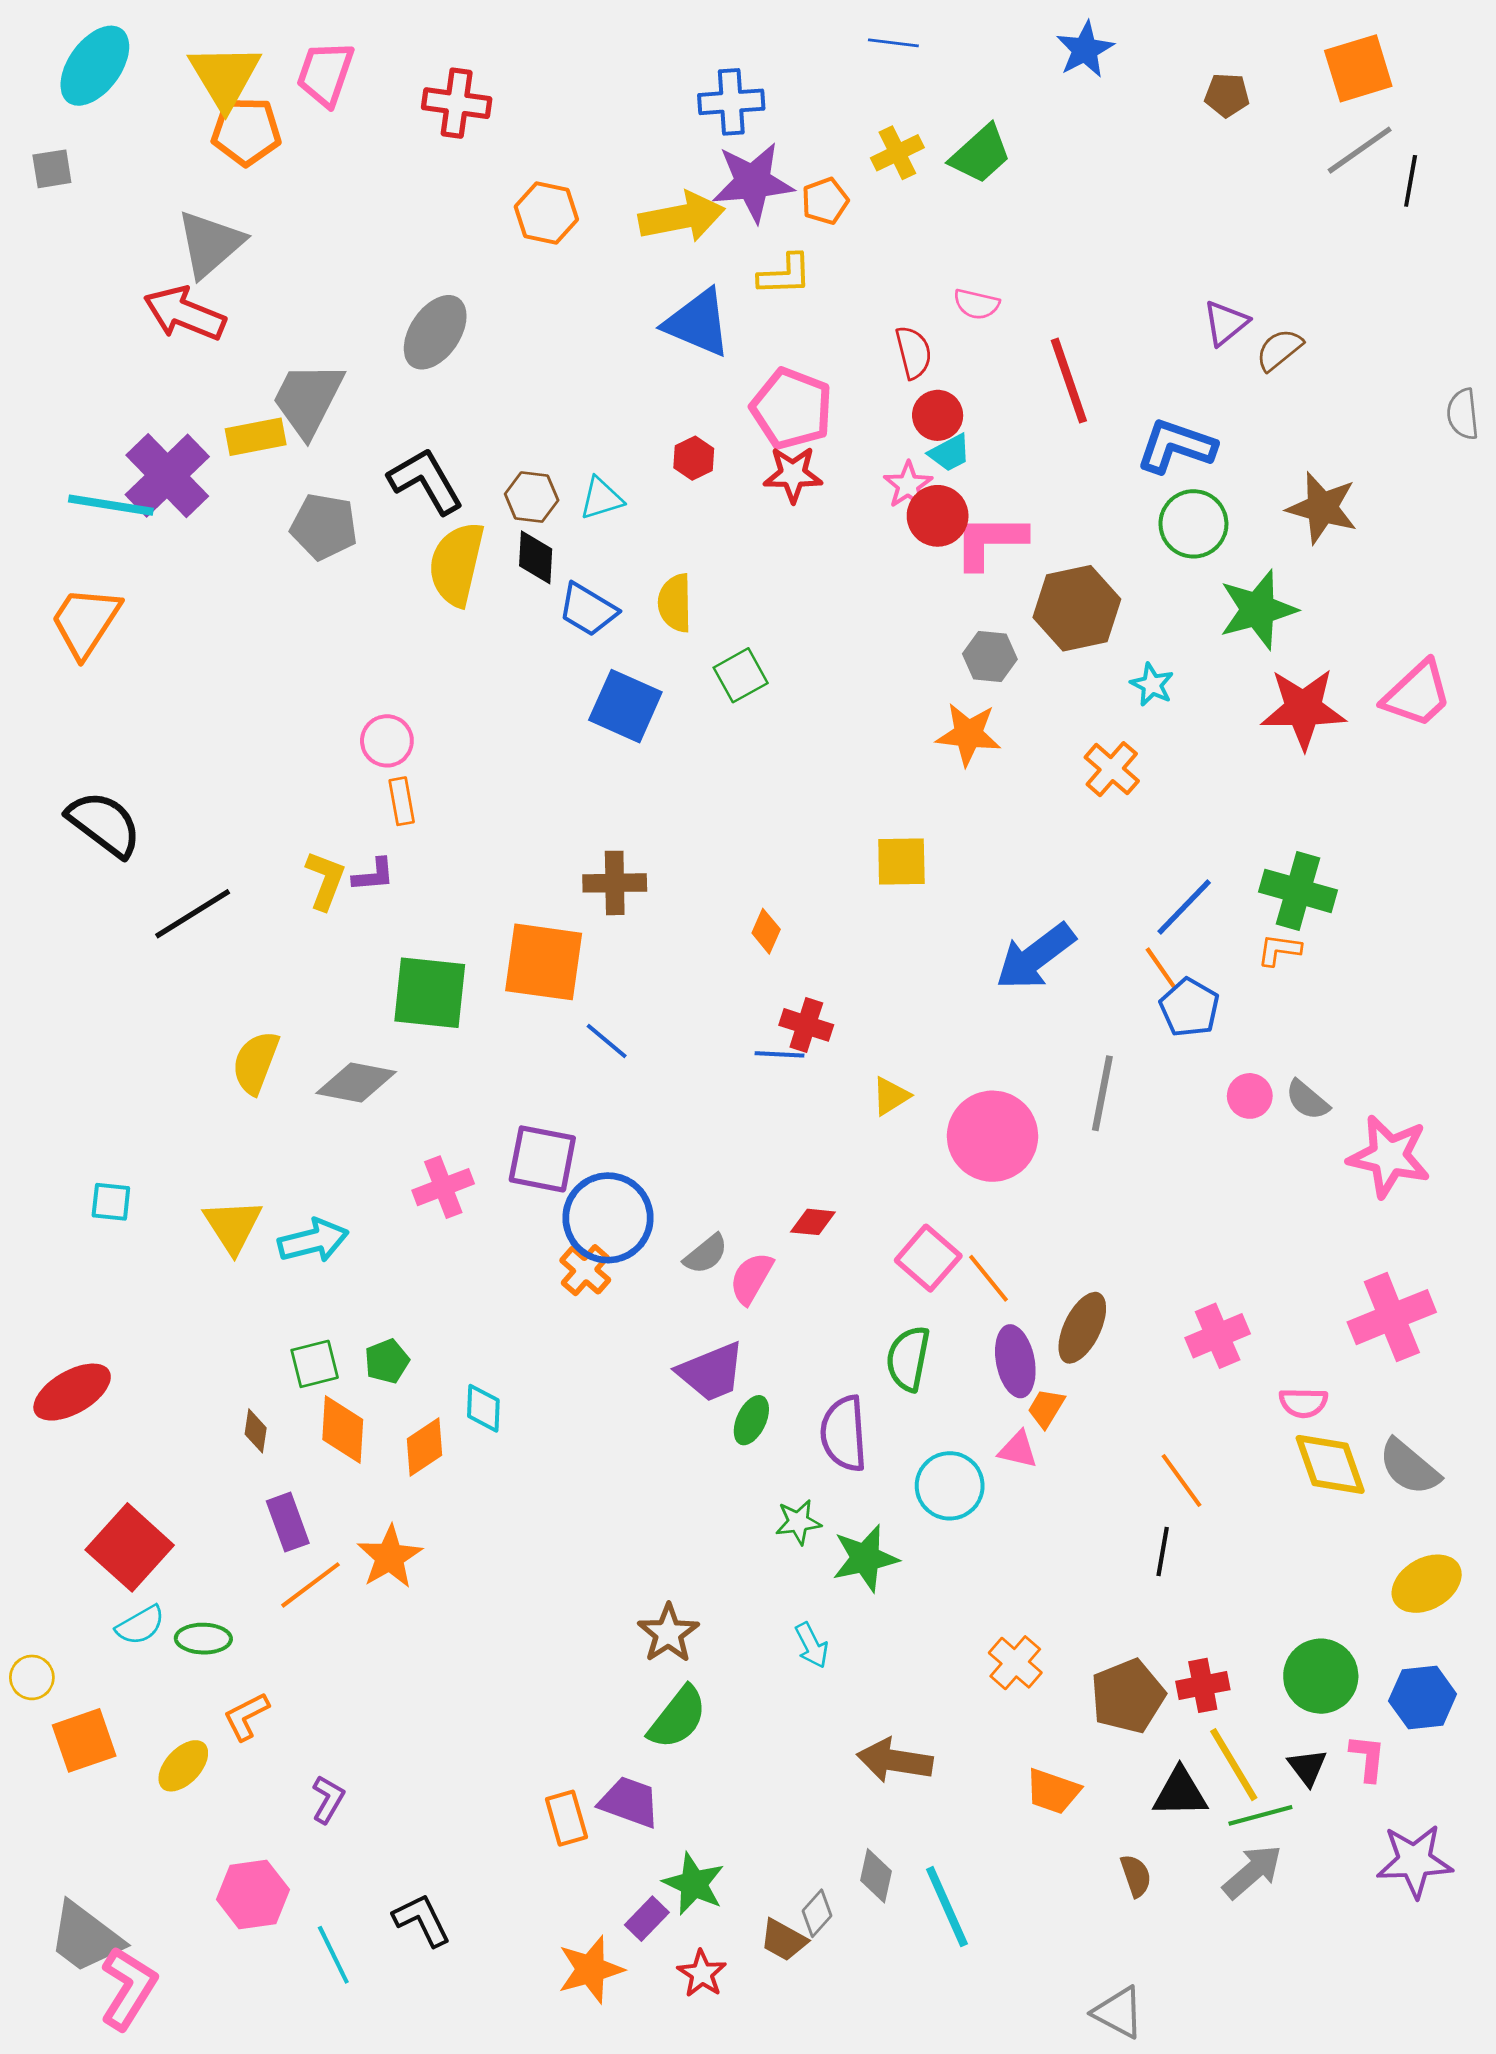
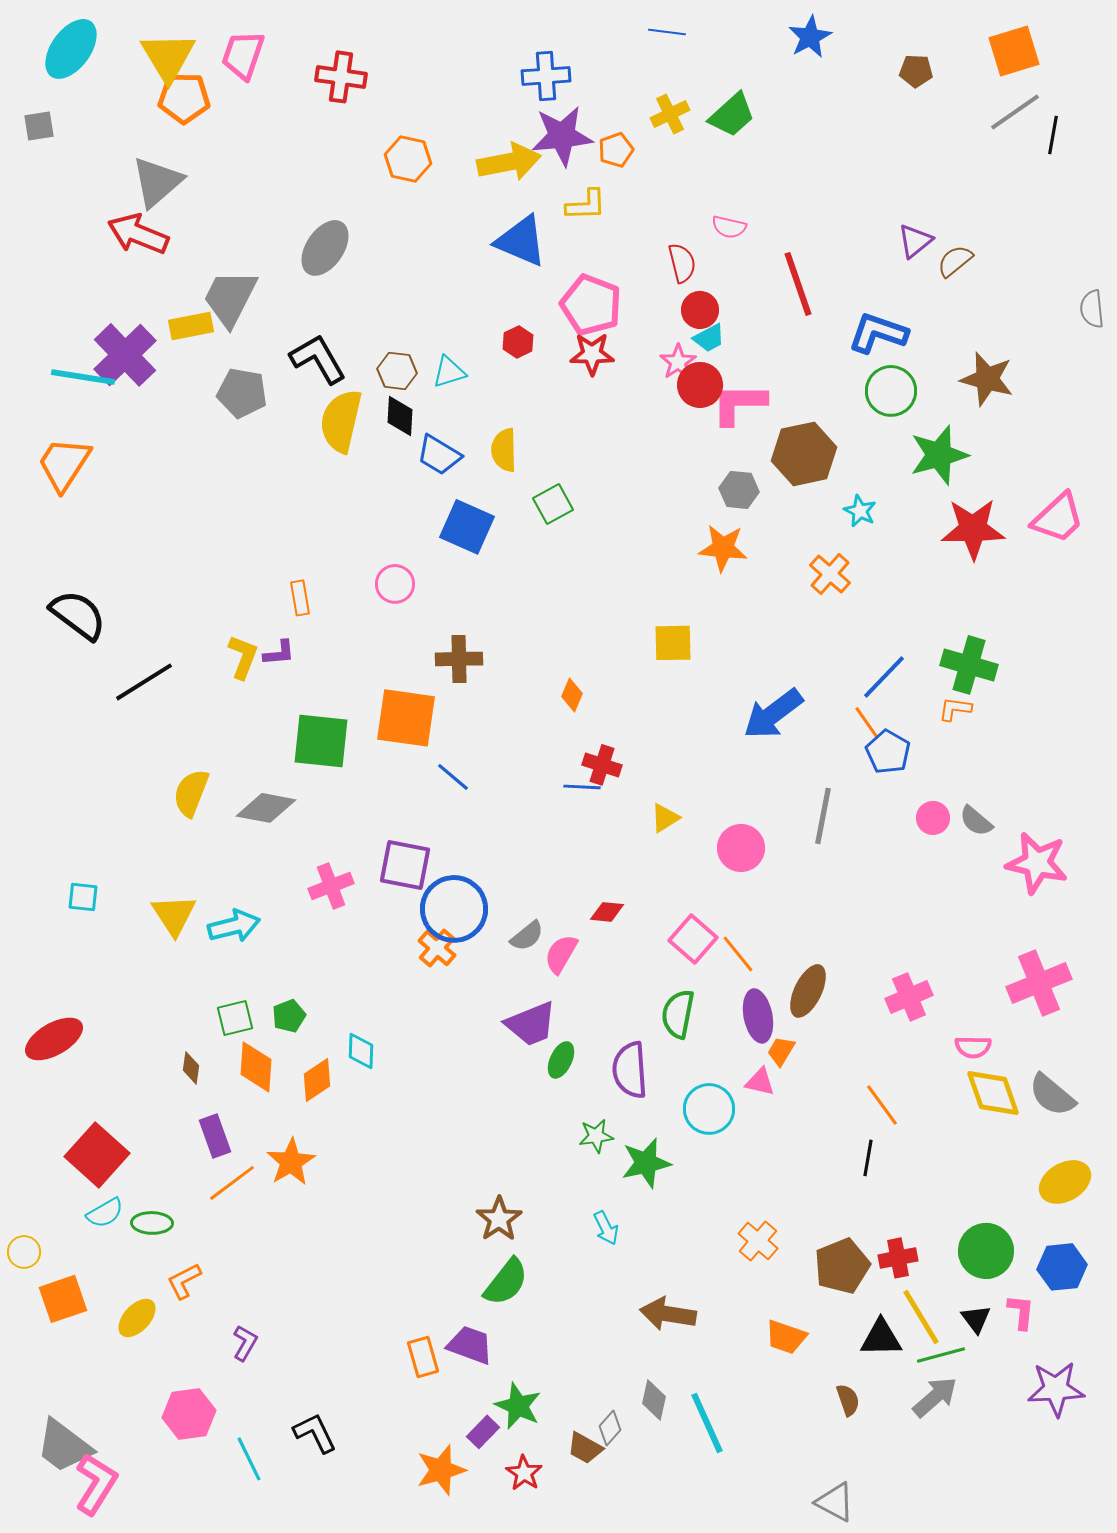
pink circle: (387, 741) -> (395, 584), moved
pink circle: (993, 1136) -> (741, 848), size x0.7

